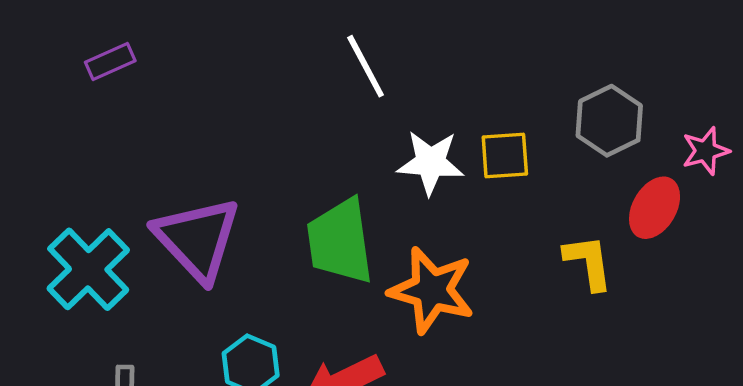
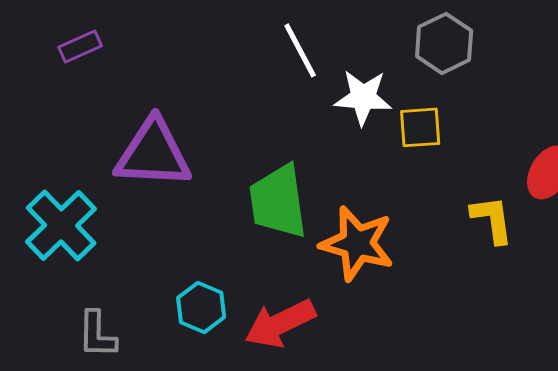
gray hexagon: (609, 121) -> (444, 43), moved
white star: (431, 162) -> (363, 97), moved
purple triangle: (197, 239) -> (153, 153), moved, turned -44

